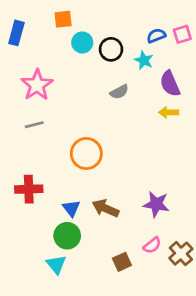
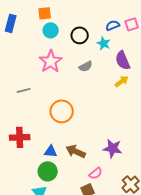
cyan circle: (82, 42) -> (51, 30), moved
pink star: (37, 85) -> (51, 61), moved
yellow arrow: (169, 112) -> (122, 81), turned 144
blue triangle: (71, 208) -> (51, 151), turned -48
pink semicircle: (152, 245) -> (96, 173), moved

